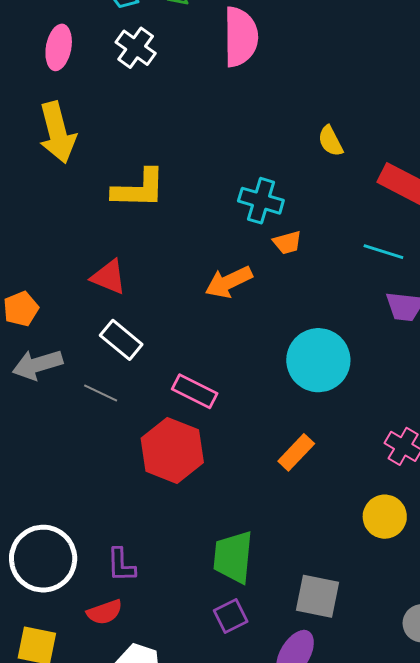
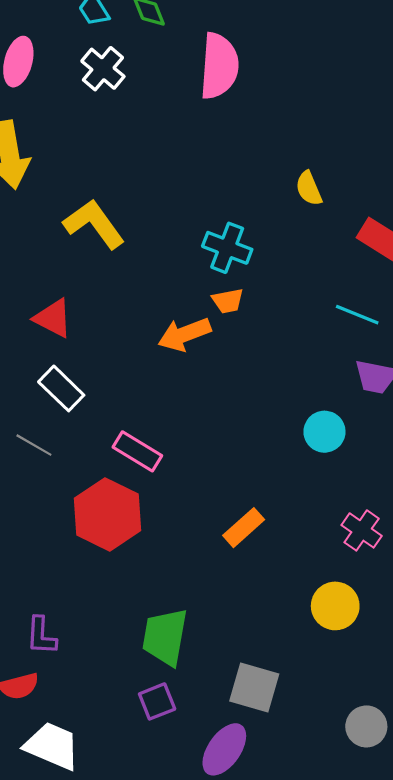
yellow L-shape: (139, 189) -> (94, 224), turned -132
orange trapezoid: (287, 242) -> (228, 301), moved
cyan circle: (318, 360) -> (324, 432), moved, size x0.6

